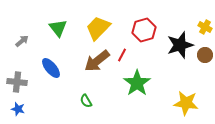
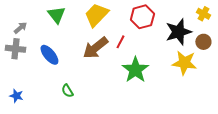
gray cross: (17, 82) -> (15, 49), moved
green semicircle: (86, 101) -> (67, 91), moved
yellow star: (186, 103) -> (184, 63), moved

